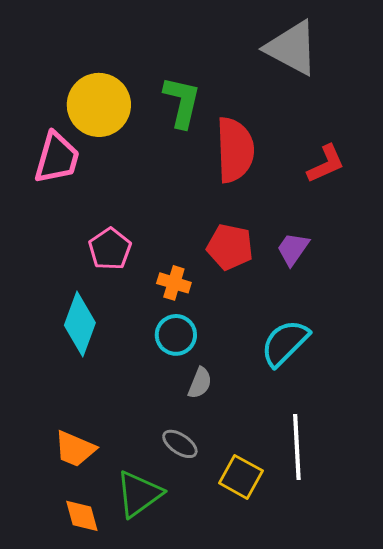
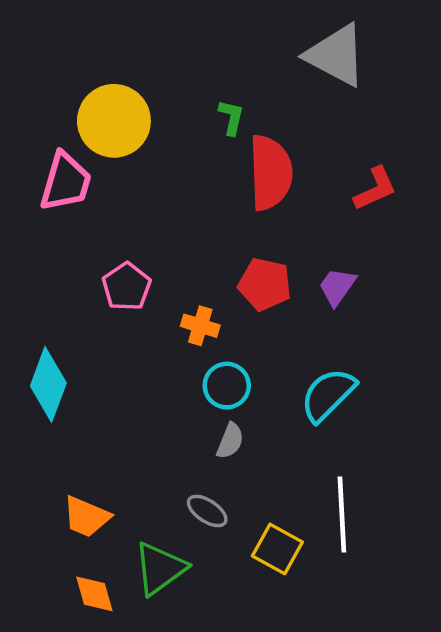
green L-shape: (182, 102) -> (231, 117), moved, size x0.6
cyan diamond: (80, 324) -> (48, 384), moved
cyan circle: (176, 335) -> (227, 386), moved

